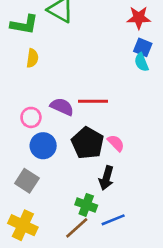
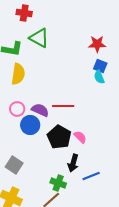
yellow semicircle: (32, 58) -> (18, 74), size x1.5
pink circle: (31, 117) -> (17, 109), moved
blue circle: (43, 146) -> (30, 125), moved
blue line: (113, 220) -> (91, 176), moved

